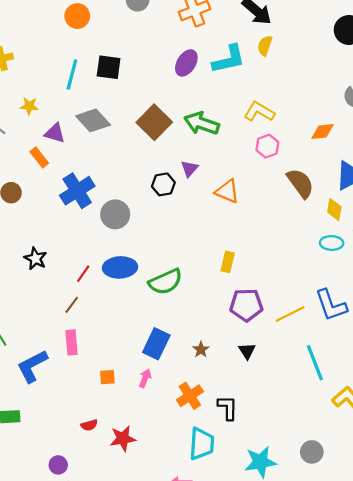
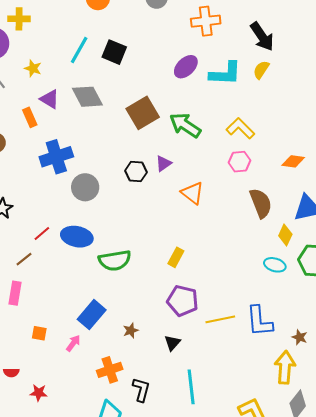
cyan line: (315, 363) -> (191, 387), moved
red star: (123, 439) -> (39, 393), size x0.7

